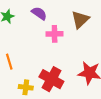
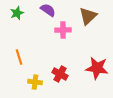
red cross: (51, 79) -> (60, 74), size x0.7

